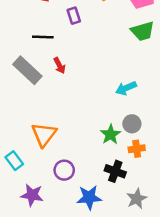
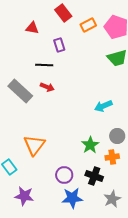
black line: (43, 37) -> (44, 65), moved
red arrow: (59, 66) -> (47, 87), turned -40
gray circle: (132, 124) -> (117, 136), moved
purple circle: (64, 170) -> (64, 175), moved

